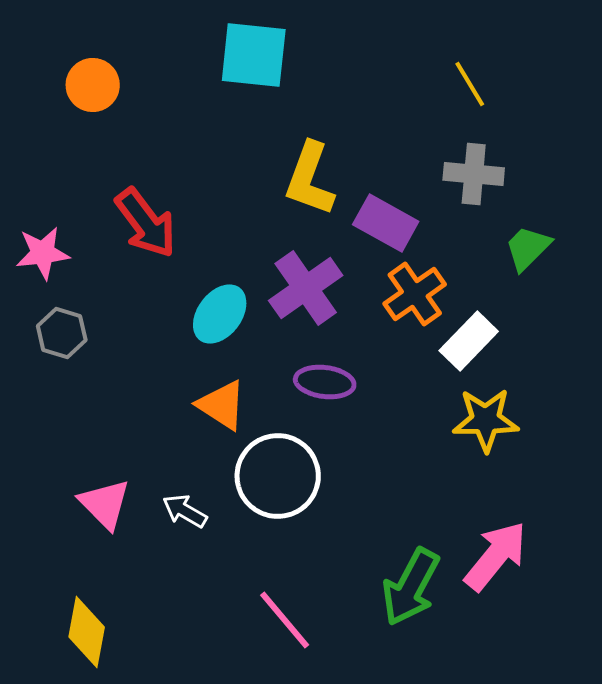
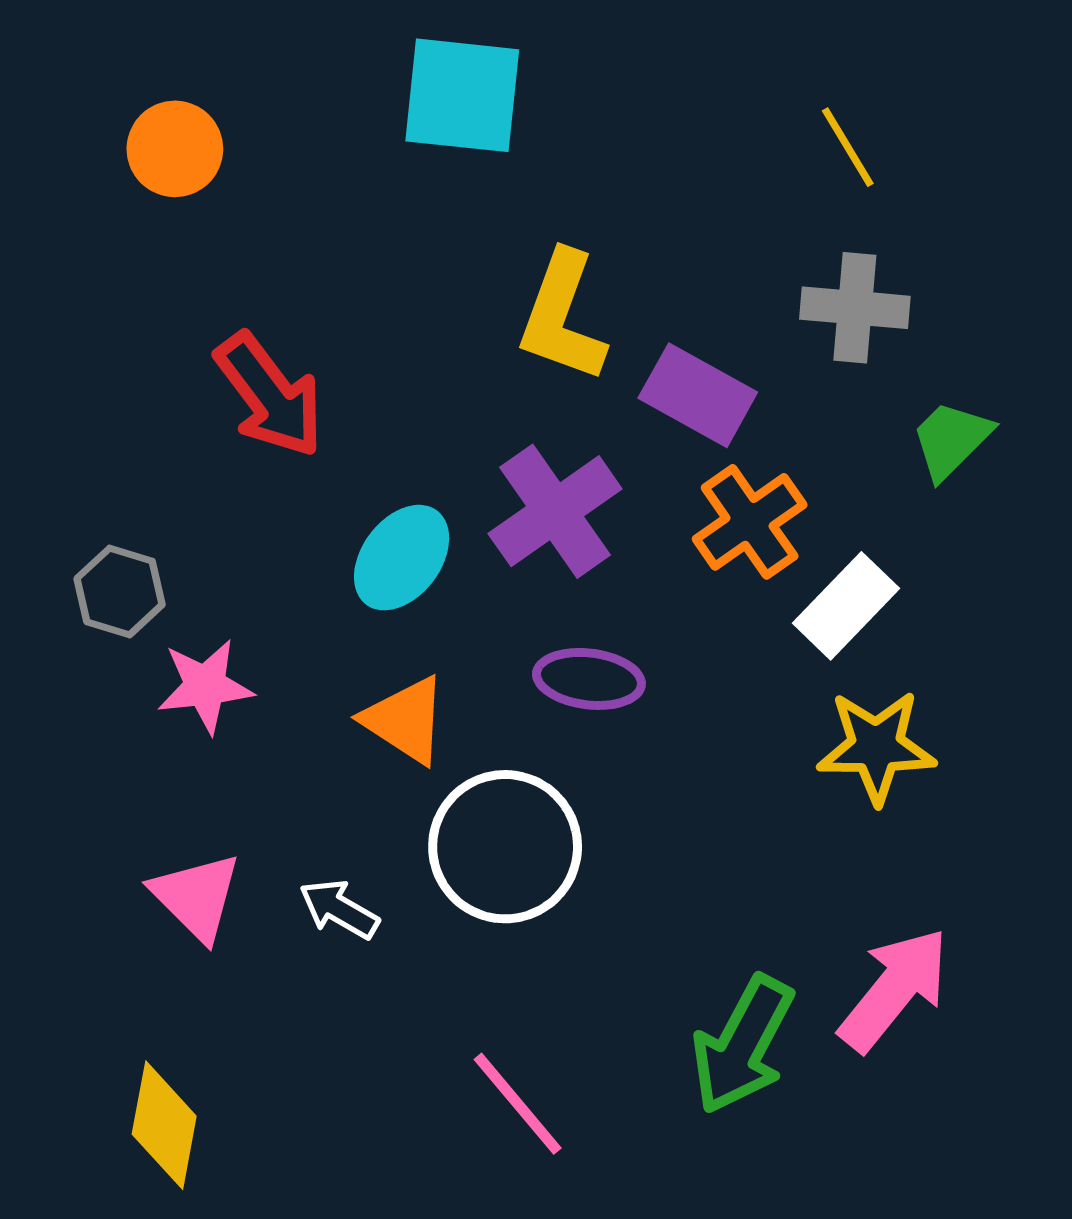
pink star: (43, 253) -> (205, 686), moved

